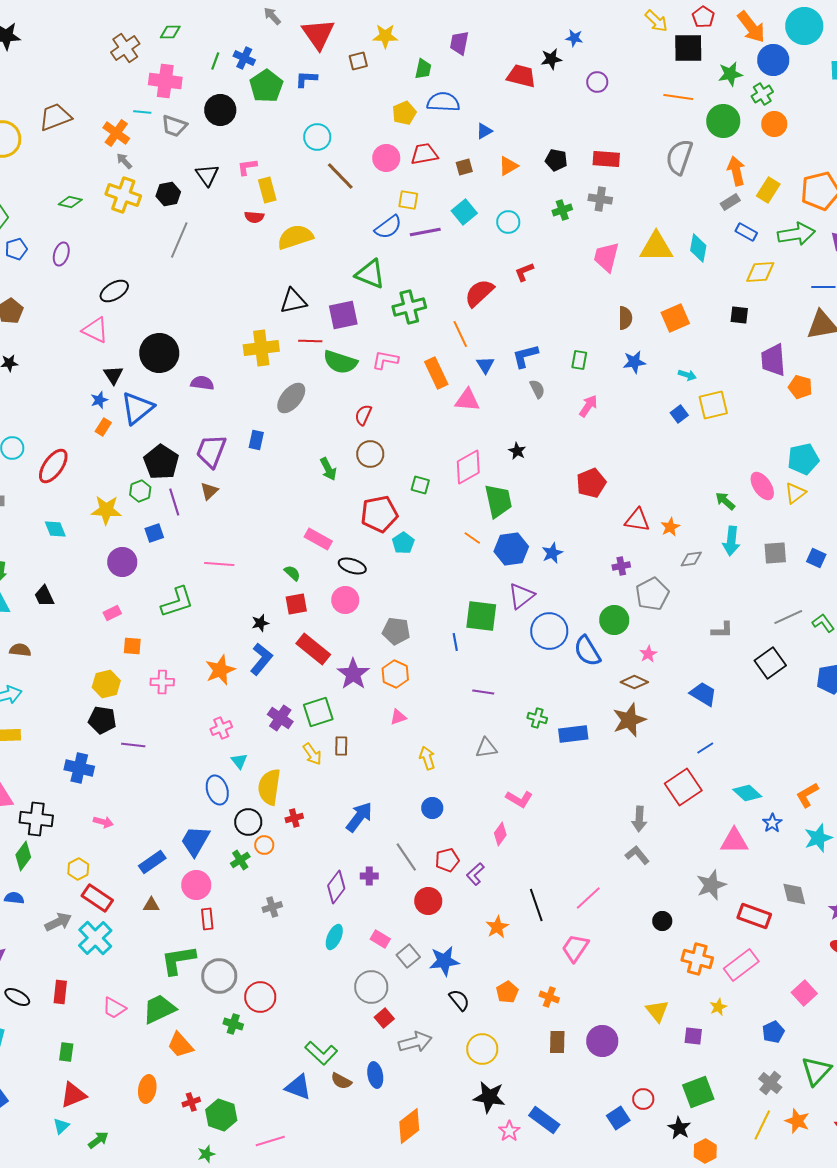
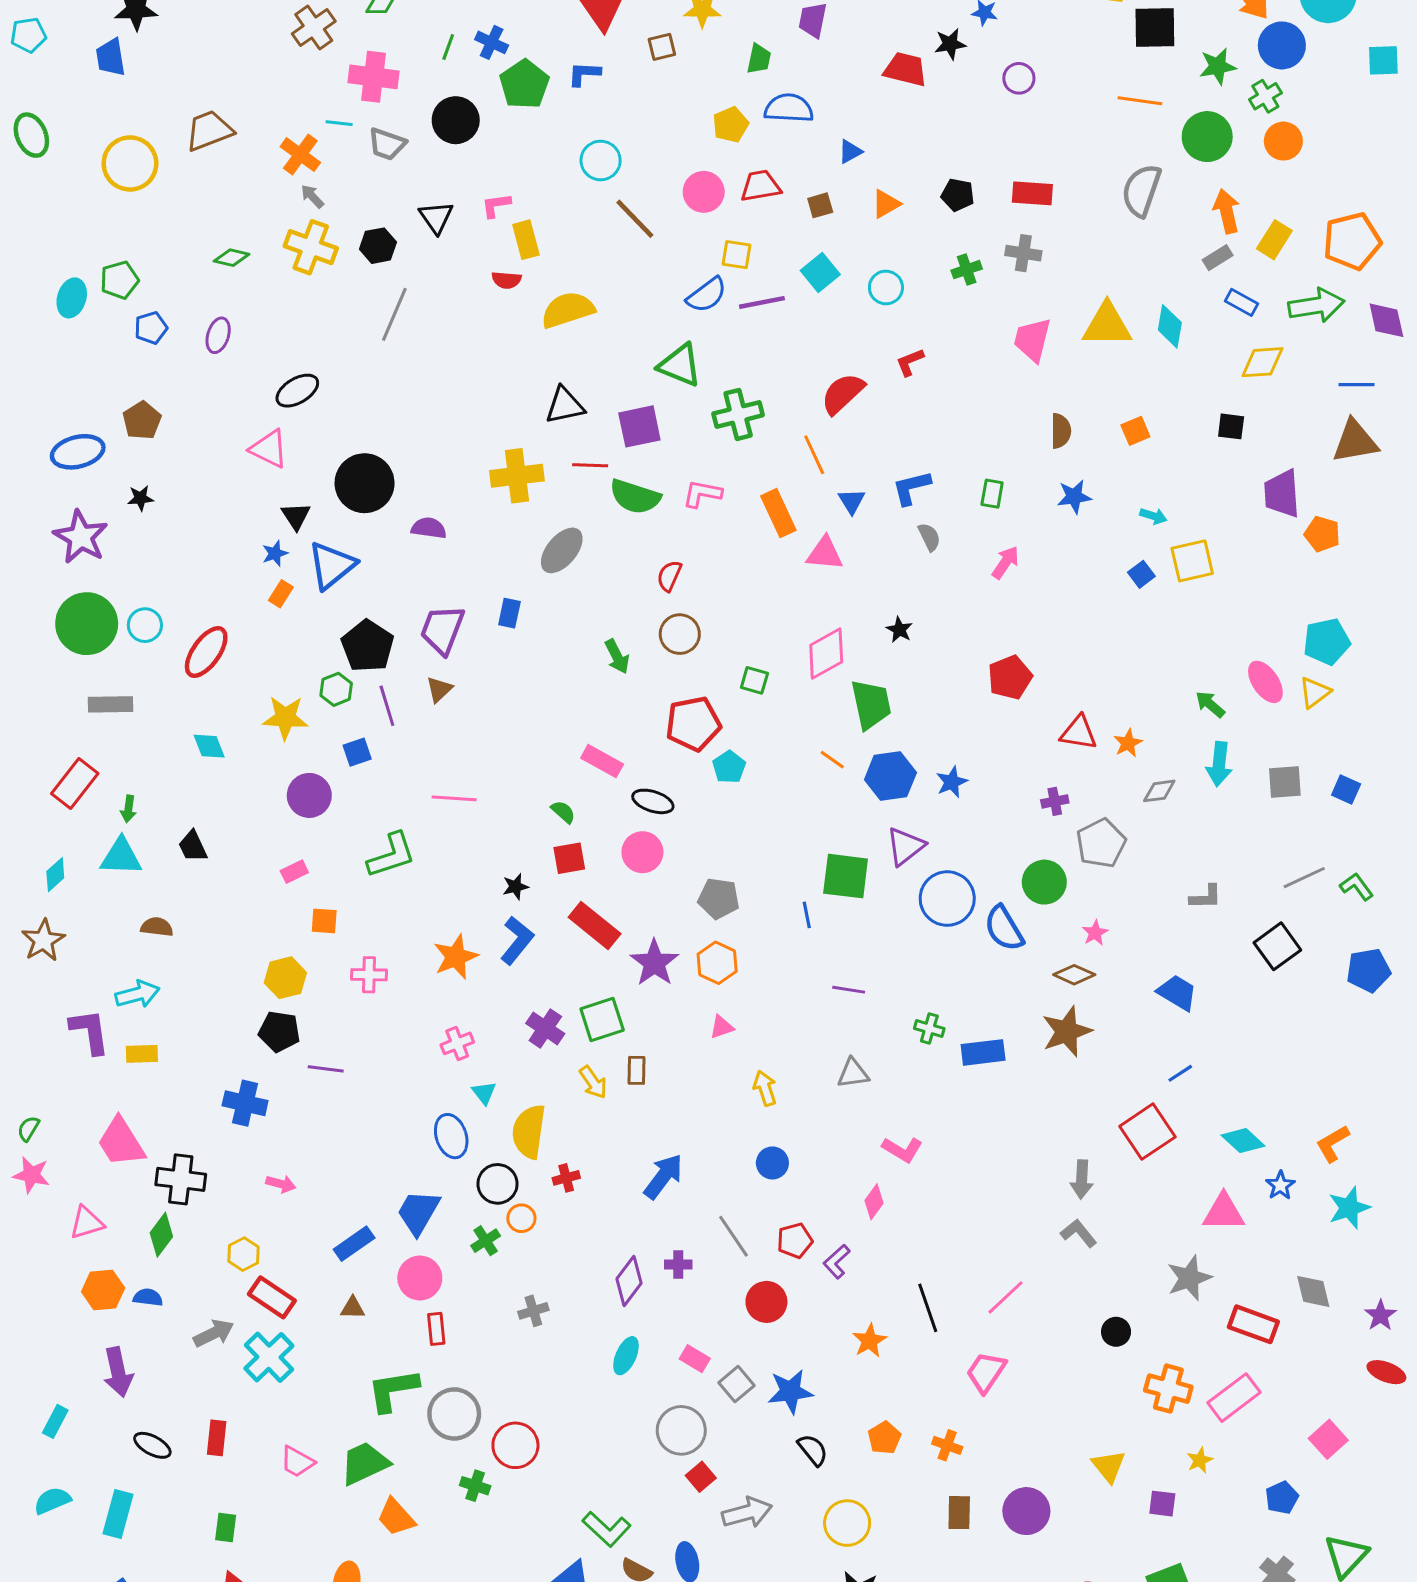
orange square: (675, 318) -> (1135, 431), size x0.7

